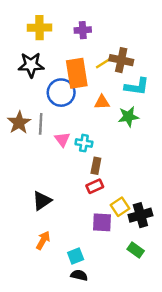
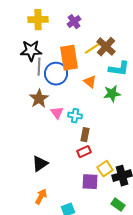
purple cross: (83, 30) -> (74, 22), turned -32
brown cross: (121, 60) -> (106, 47), turned 30
orange triangle: (102, 102) -> (90, 82), turned 40
brown star: (19, 123) -> (39, 99), moved
gray line: (41, 124) -> (39, 67), moved

